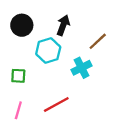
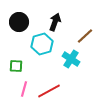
cyan cross: (82, 68) -> (71, 59), turned -30
pink line: (18, 110) -> (24, 89), moved

